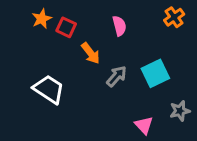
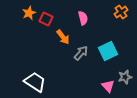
white trapezoid: (49, 89) -> (35, 82), moved
pink triangle: (144, 125) -> (108, 86), moved

